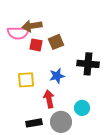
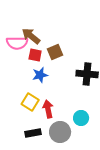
brown arrow: (32, 26) -> (31, 36), turned 48
blue star: (57, 76) -> (40, 75), moved
yellow square: (26, 80) -> (30, 102), moved, turned 36

